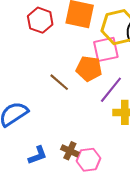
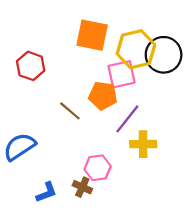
red hexagon: (40, 20) -> (31, 66), moved
pink hexagon: (88, 160) -> (98, 168), moved

